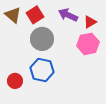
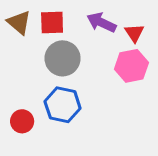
red square: (35, 15) -> (52, 22), turned 30
red triangle: (90, 22) -> (134, 33), turned -32

